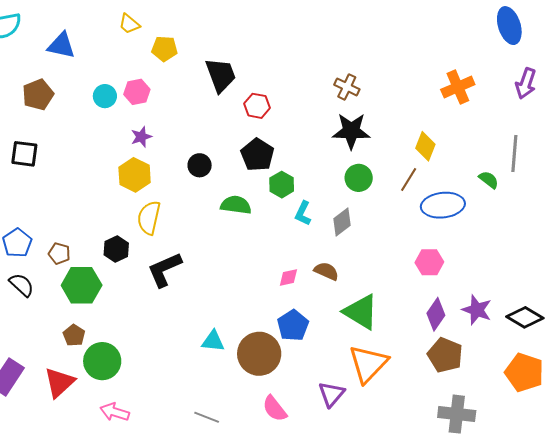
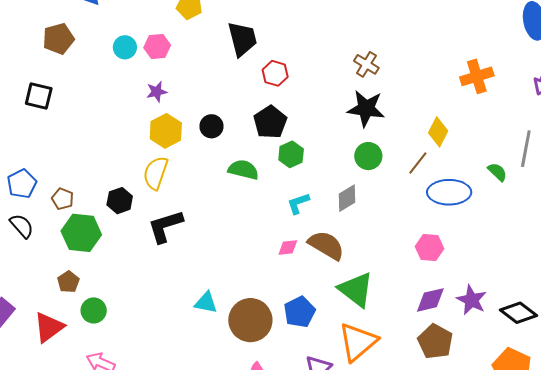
yellow hexagon: (135, 175) -> (166, 131), moved
cyan L-shape: (303, 213) -> (298, 203), moved, turned 40
brown semicircle: (326, 271) -> (326, 245), size x1.5
purple diamond: (436, 314) -> (430, 300), turned 36
blue pentagon: (293, 325) -> (299, 312), moved
green circle: (102, 361) -> (94, 310), size x0.7

